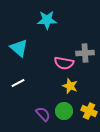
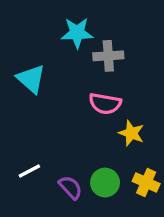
gray cross: (85, 53) -> (108, 56), moved
white line: (18, 83) -> (29, 171), moved
yellow star: (70, 86) -> (131, 133), moved

